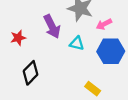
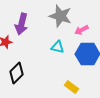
purple arrow: (52, 26) -> (21, 24), moved, turned 40

